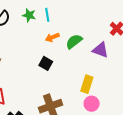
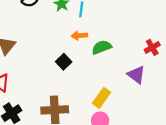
purple triangle: (100, 50) -> (136, 75), moved

